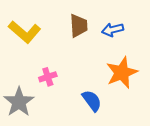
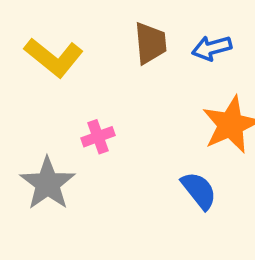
blue semicircle: (92, 101) -> (199, 191), moved

